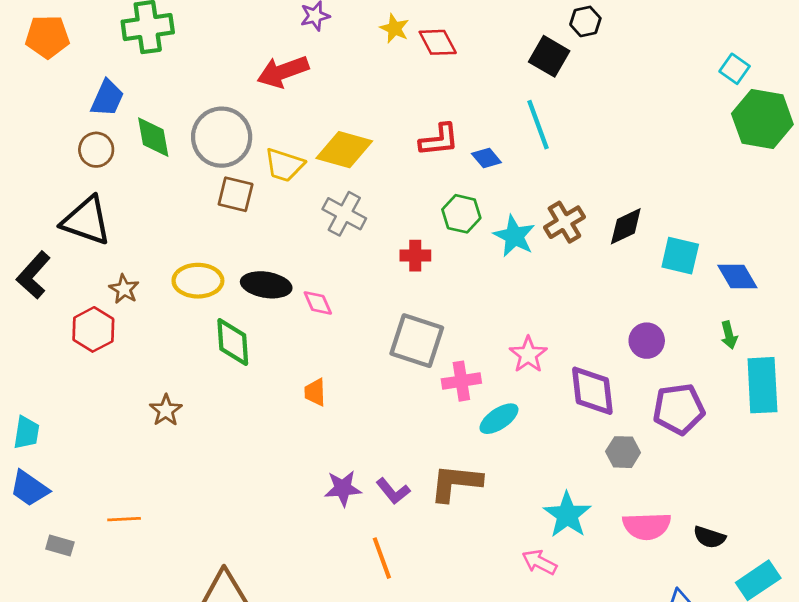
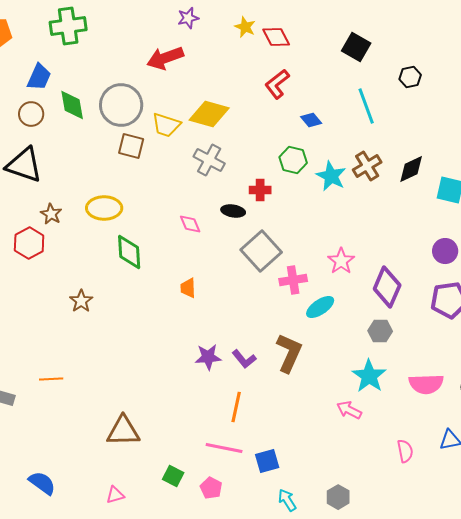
black hexagon: (585, 21) -> (410, 77), moved
cyan line: (538, 125) -> (366, 106), moved
red L-shape: (439, 140) -> (277, 84), moved, turned 148
black ellipse: (266, 285) -> (233, 211), moved, size x0.7
gray square: (417, 341) -> (261, 251), turned 30
purple circle: (647, 341) -> (445, 251), moved
purple diamond: (592, 391) -> (387, 287), turned 30
gray hexagon: (623, 452) -> (380, 331), moved
brown L-shape: (456, 483) -> (289, 353), turned 108
orange line: (382, 558) -> (236, 407), turned 32

